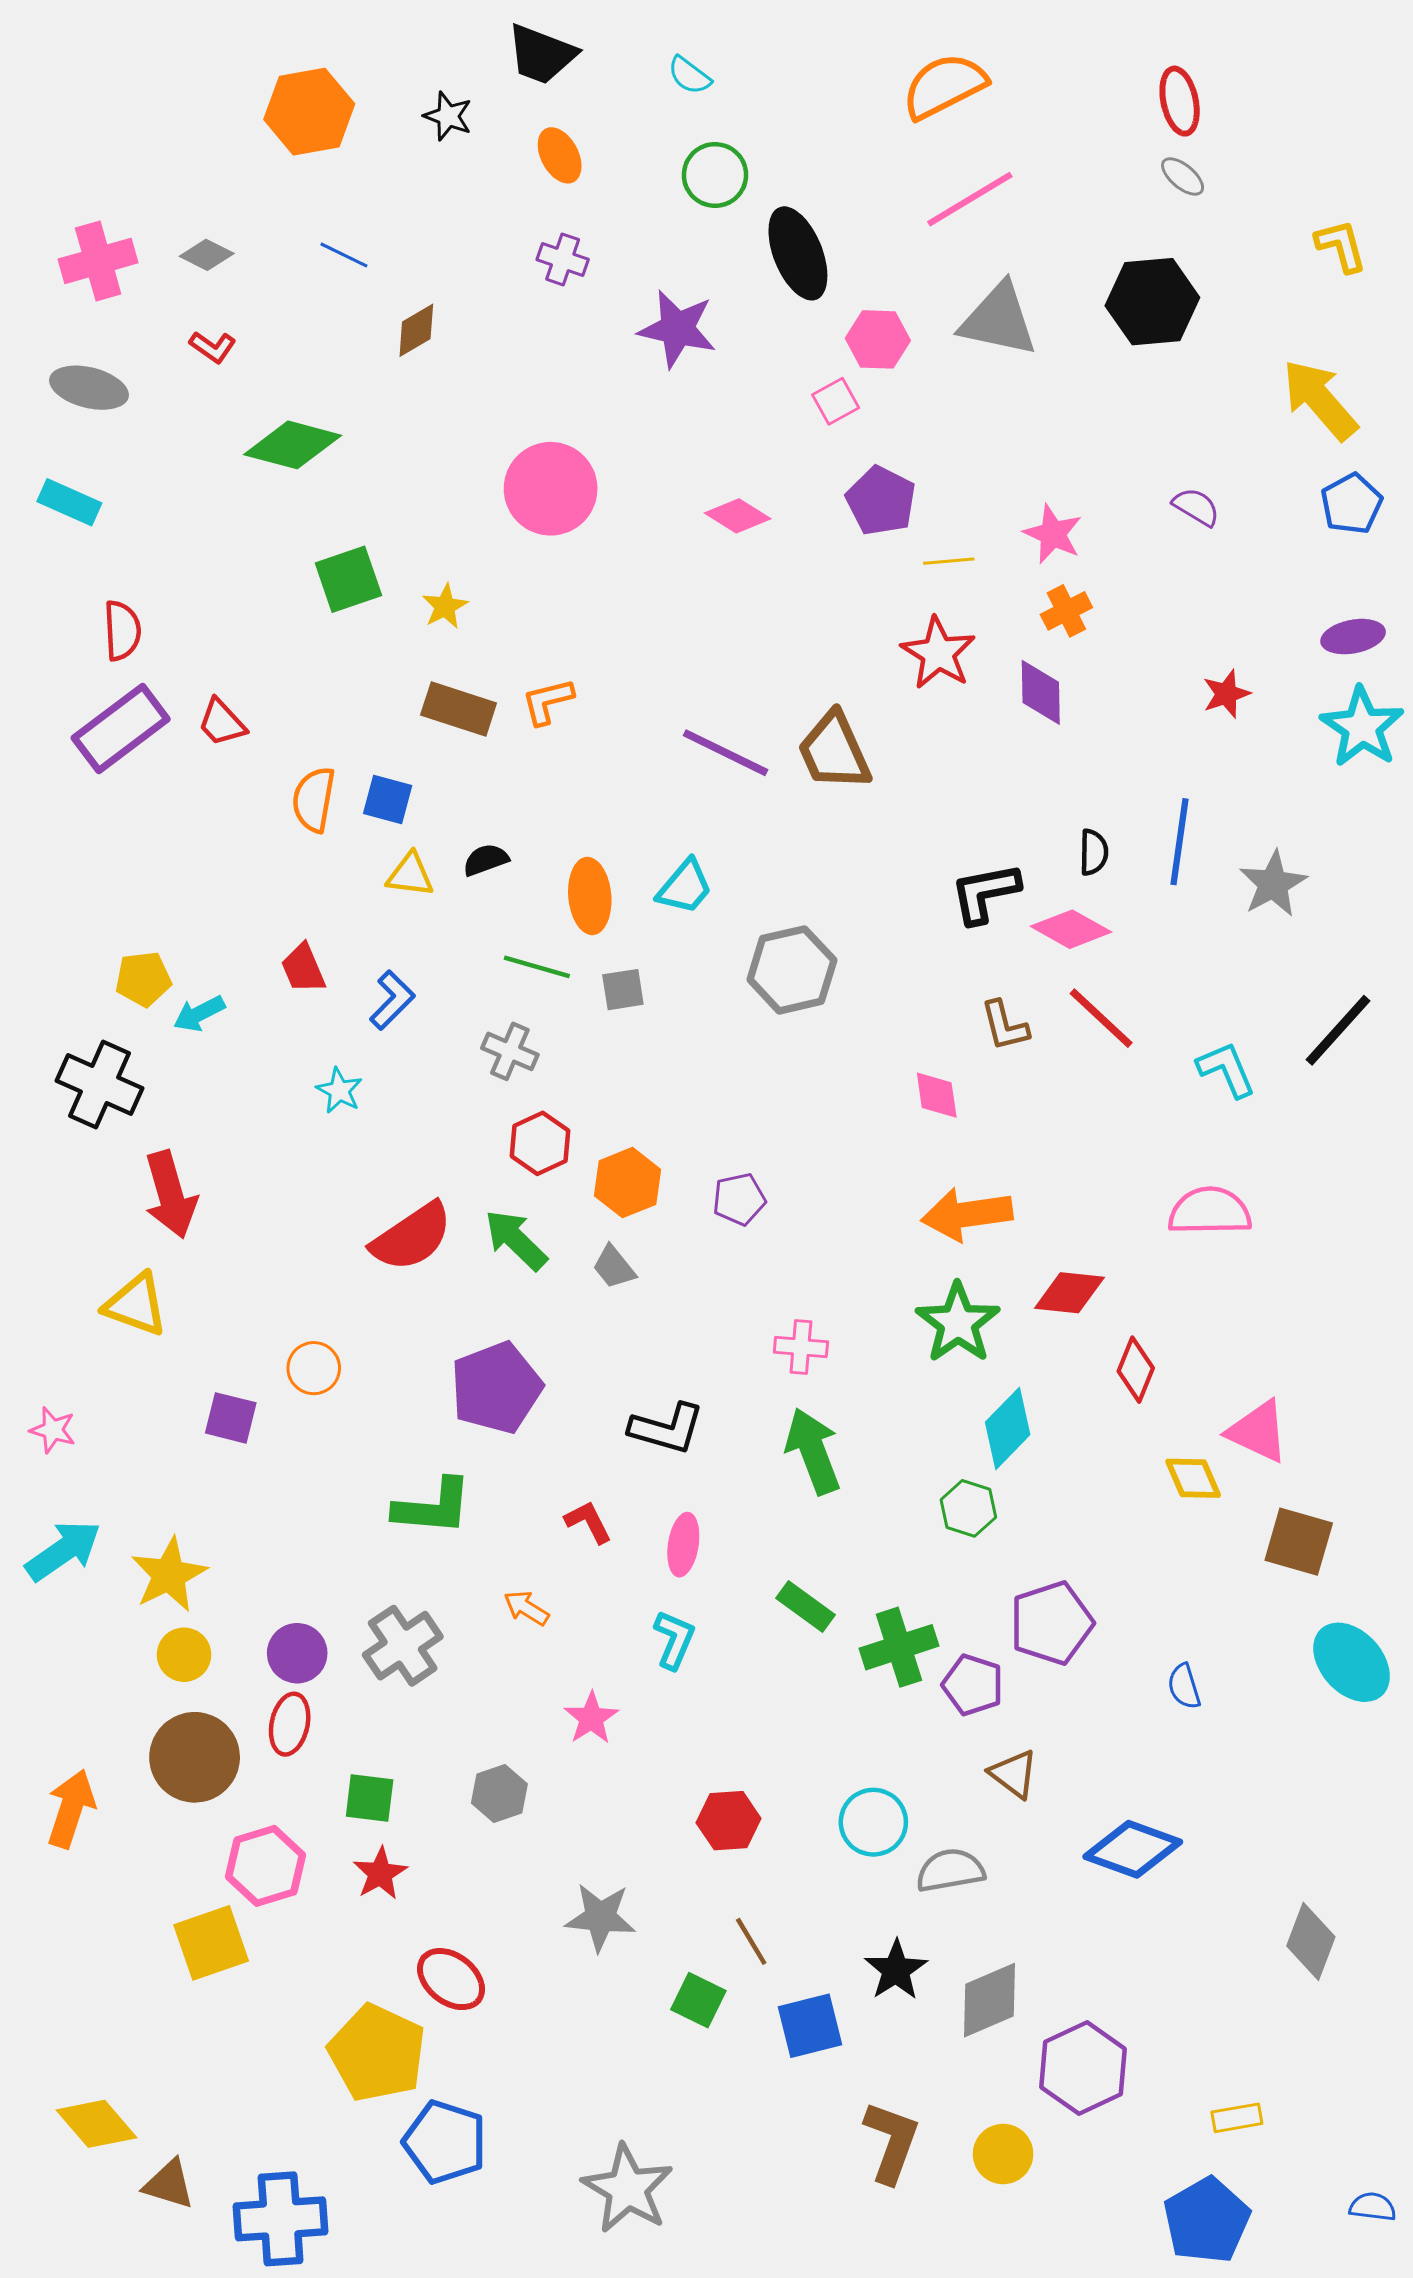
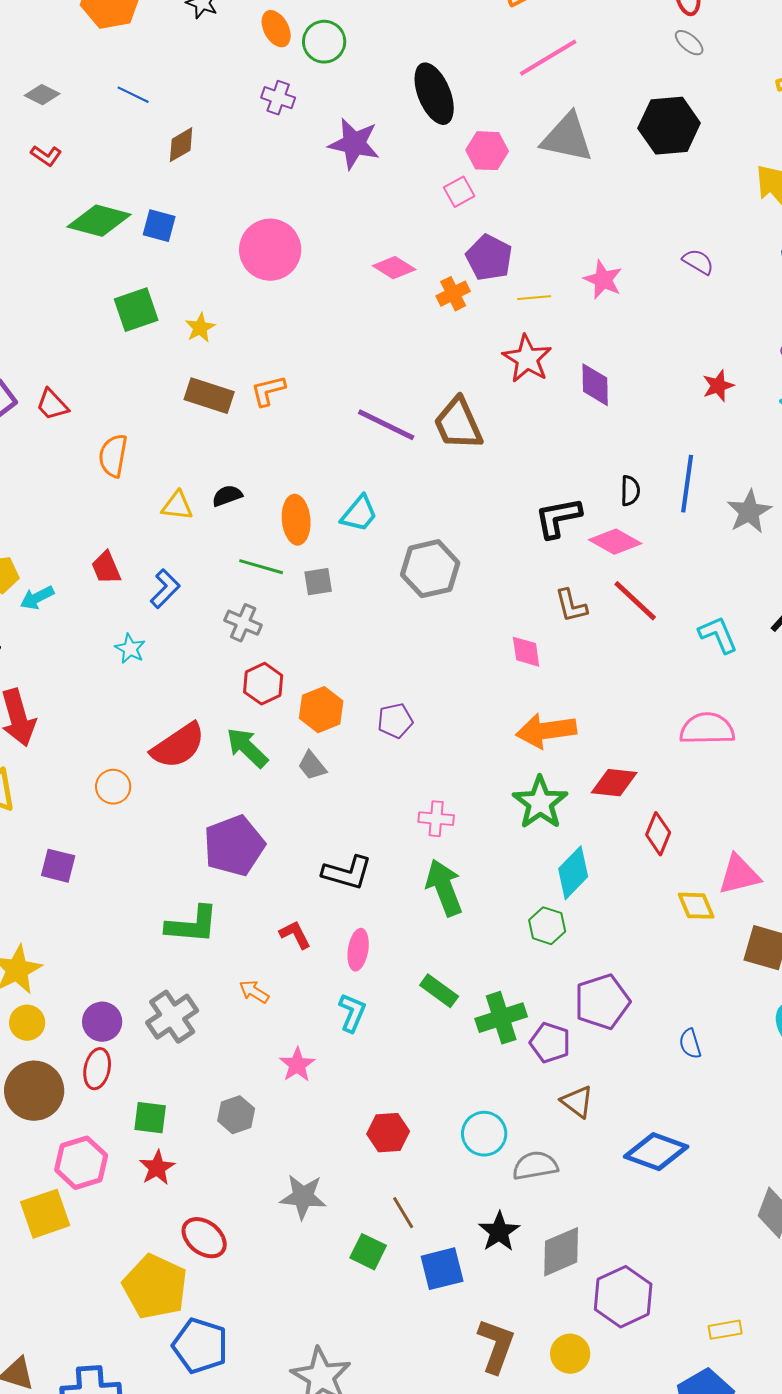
green circle: (715, 175) -> (324, 42), moved
orange cross: (1066, 611) -> (453, 294), moved
blue square: (388, 799) -> (159, 226), moved
orange circle: (314, 1368) -> (113, 787), moved
pink triangle: (1258, 1431) -> (739, 875), turned -39

